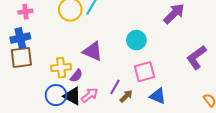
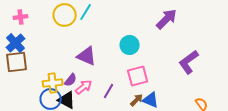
blue cross: (20, 38) -> (16, 43), turned -30
yellow cross: (61, 68) -> (53, 83), moved
pink arrow: (90, 95) -> (84, 87), moved
brown arrow: (126, 96) -> (137, 100), moved

